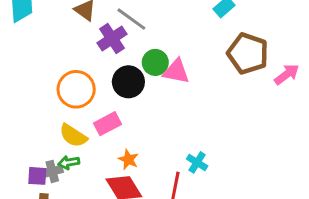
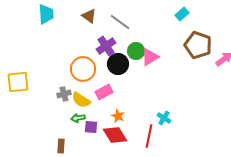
purple cross: (112, 39) -> (106, 46), moved
pink triangle: (176, 71) -> (150, 57), turned -42
gray cross: (52, 171) -> (64, 94), moved
purple square: (37, 176) -> (91, 127), moved

